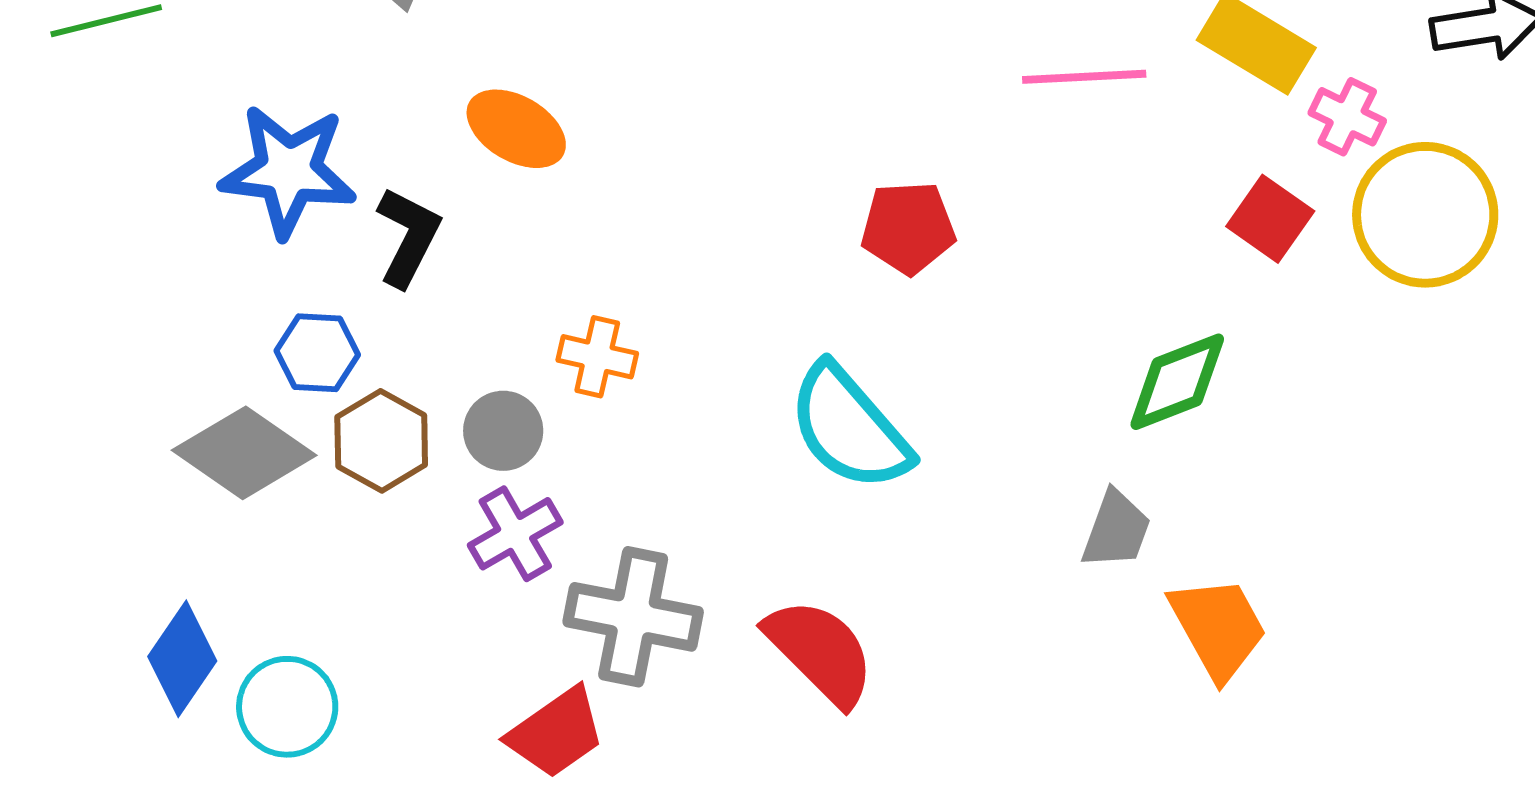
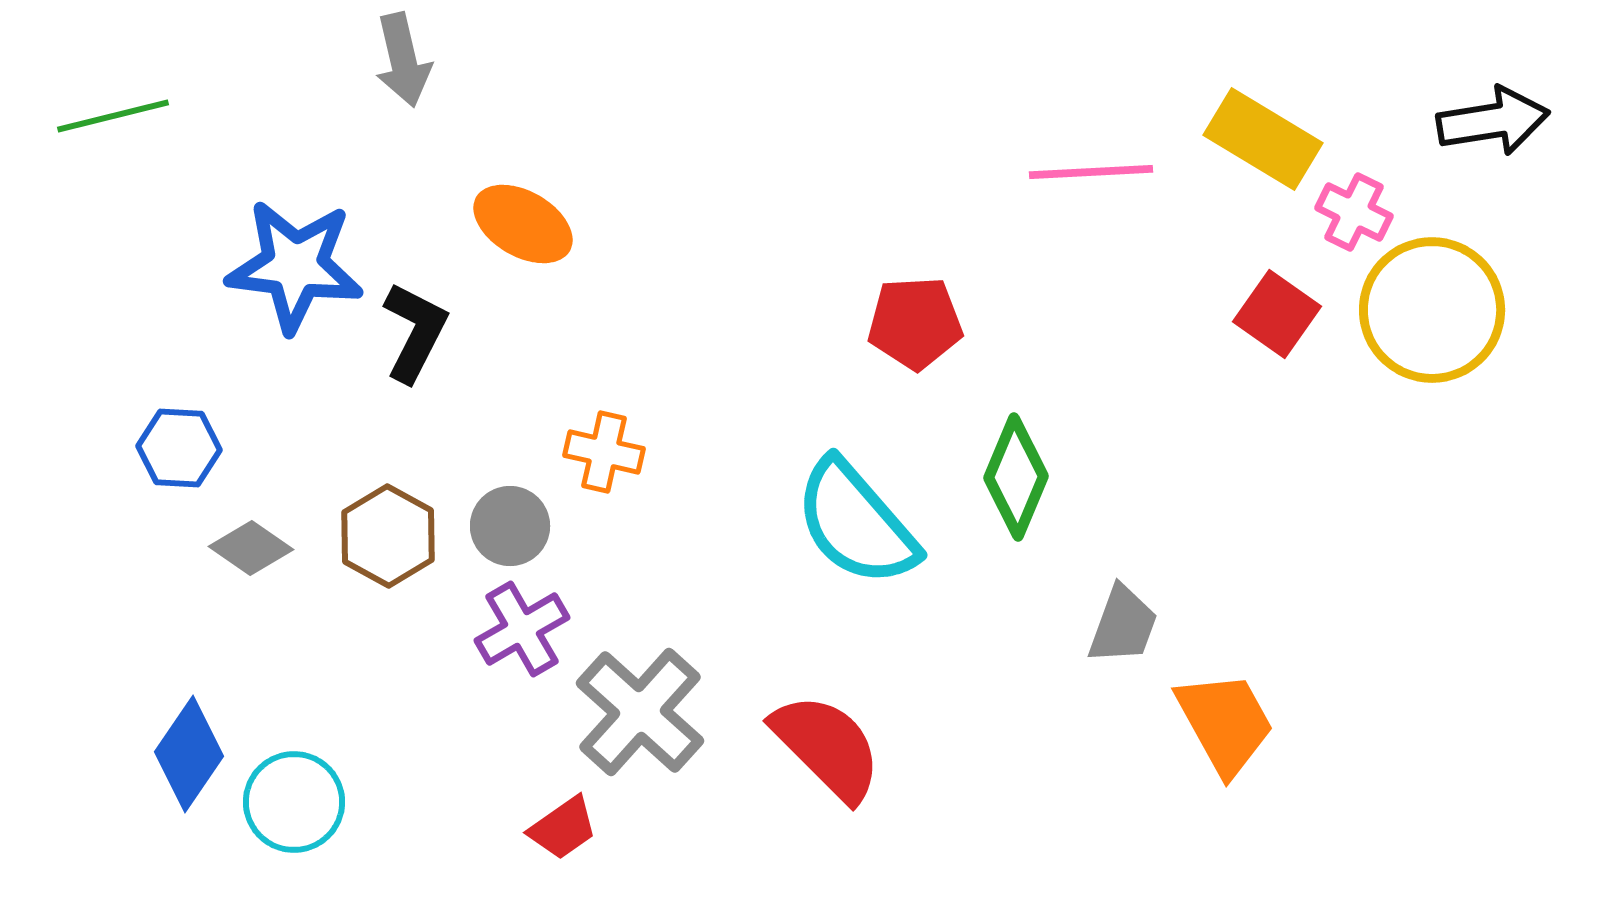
blue hexagon: (317, 353) -> (179, 448), moved
green diamond: (1177, 382) -> (1016, 477), moved, turned -46
gray diamond: (244, 453) -> (251, 548), size x0.6
gray cross: (633, 617) -> (640, 712), turned 31
red trapezoid: (556, 733) -> (563, 828), size x0.7

